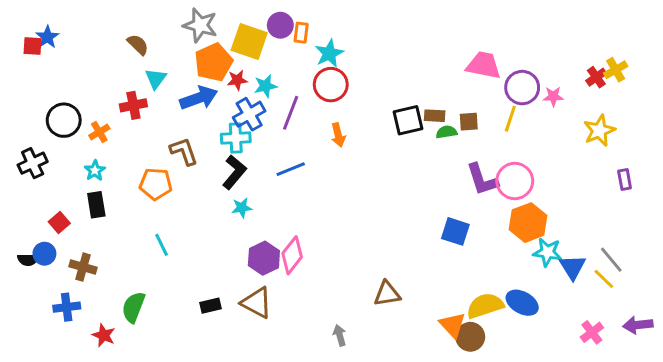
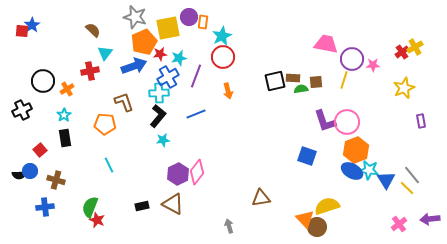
yellow square: (249, 42) -> (168, 28), turned -30
blue ellipse: (522, 303) -> (352, 171), moved
red star: (104, 335) -> (97, 220), moved

